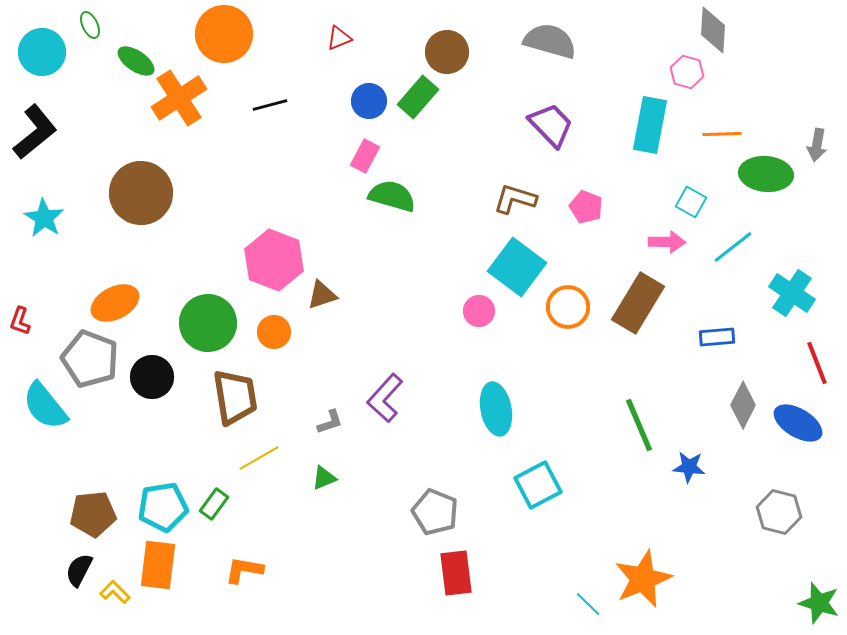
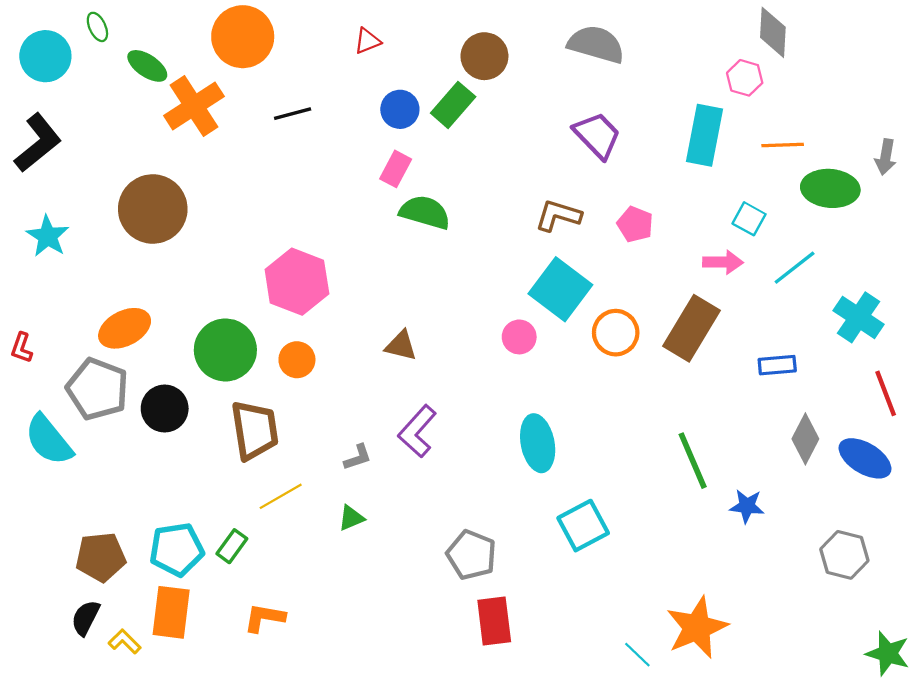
brown triangle: (322, 295) -> (401, 346), moved, turned 32

